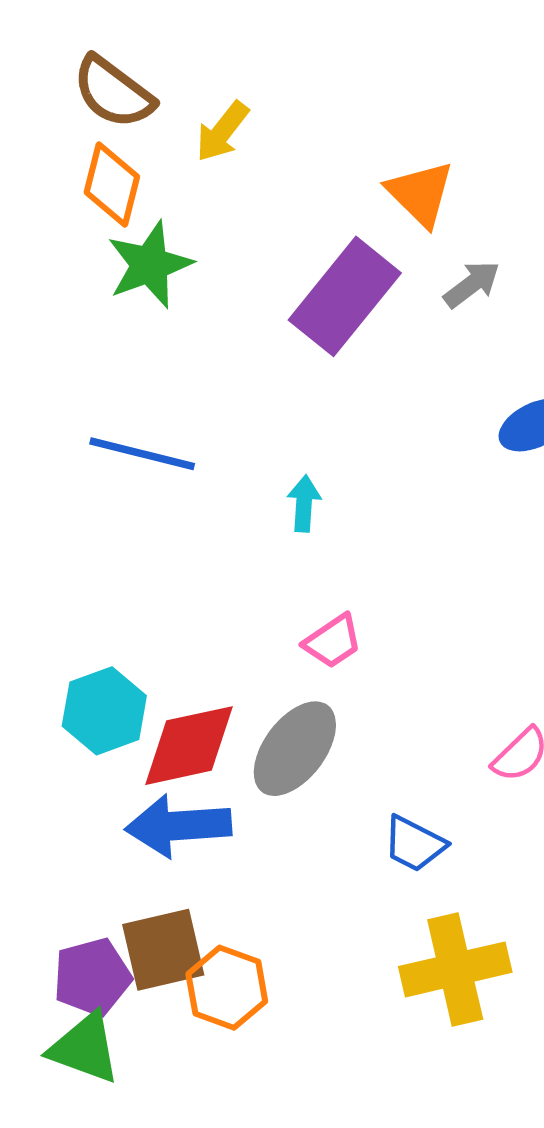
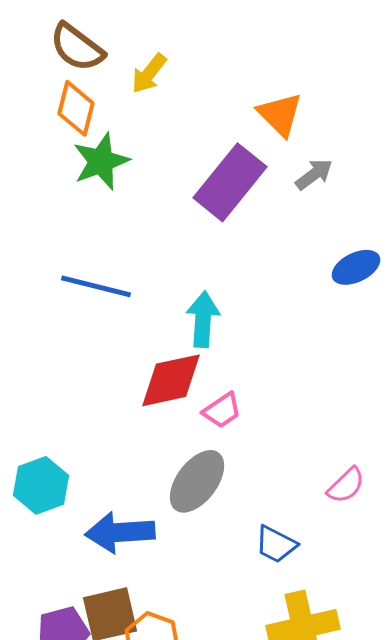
cyan arrow: (304, 504) -> (203, 319), size x1.5
cyan hexagon: (104, 711) -> (41, 485), moved
red diamond: (189, 746) -> (171, 380), moved

